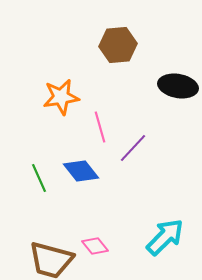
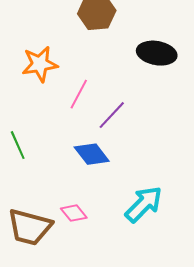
pink line: (100, 127) -> (79, 94), turned 44
blue diamond: (81, 171) -> (92, 154), moved

